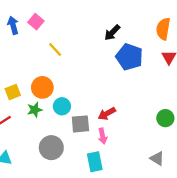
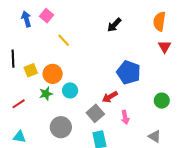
blue pentagon: (129, 57) -> (129, 72), moved
yellow square: (13, 92) -> (31, 70), moved
gray square: (80, 124) -> (95, 113), moved, turned -36
pink arrow: (103, 136) -> (125, 117), moved

